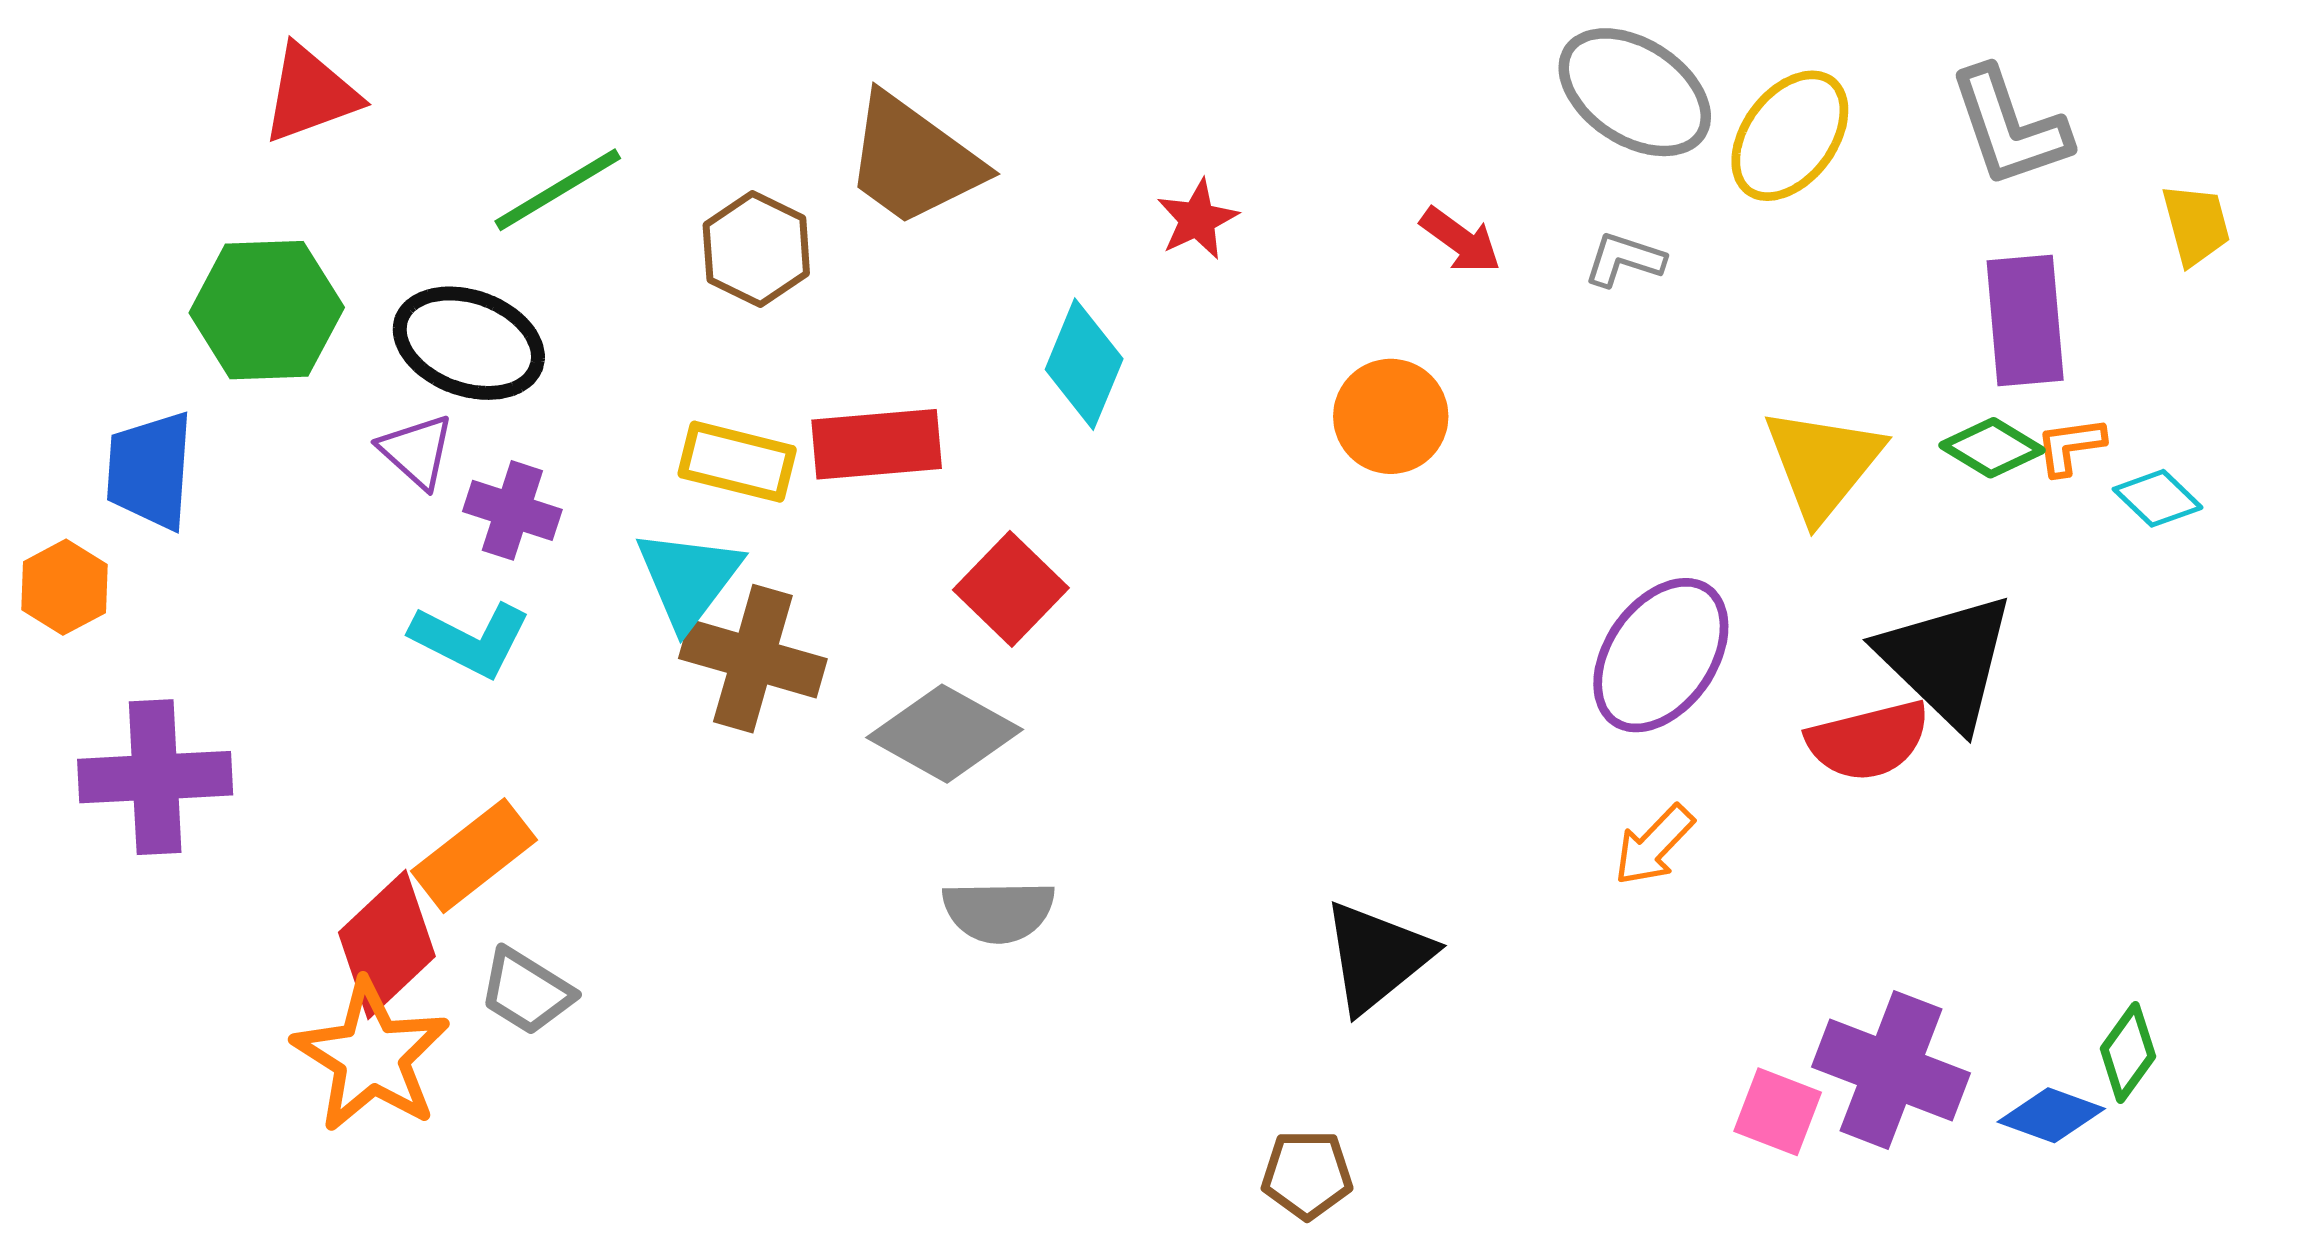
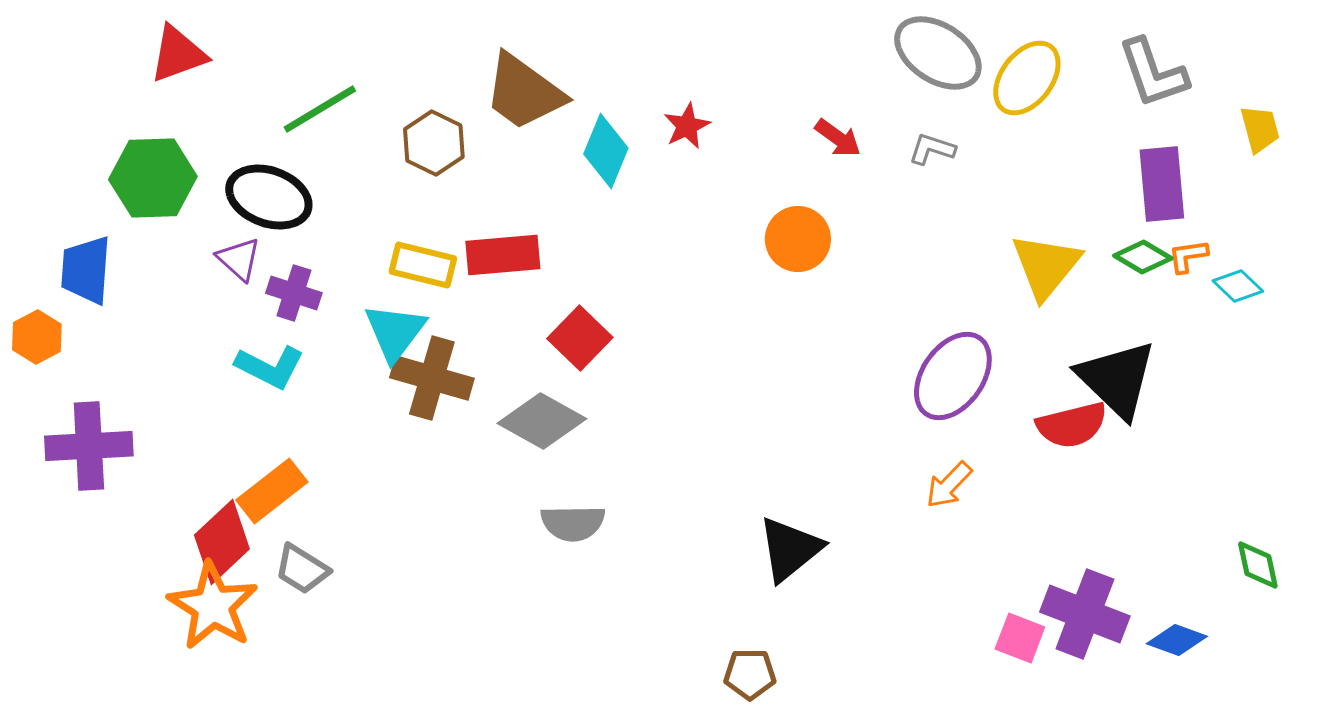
cyan diamond: (1084, 364) -> (606, 151), moved
green diamond: (2128, 1052) -> (1258, 565), moved, turned -48

